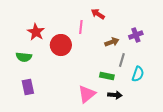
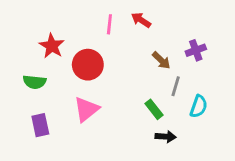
pink line: (81, 27) -> (109, 24), moved
brown arrow: (112, 42) -> (161, 60), turned 64
green rectangle: (107, 76) -> (154, 109), turned 40
pink triangle: (87, 94) -> (86, 109), moved

